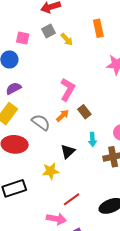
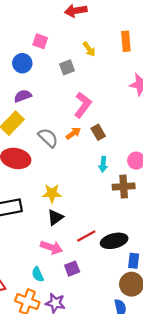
gray square: (48, 31) -> (67, 67), moved
black triangle: (68, 151) -> (55, 217), moved
red line: (72, 199) -> (86, 236), moved

